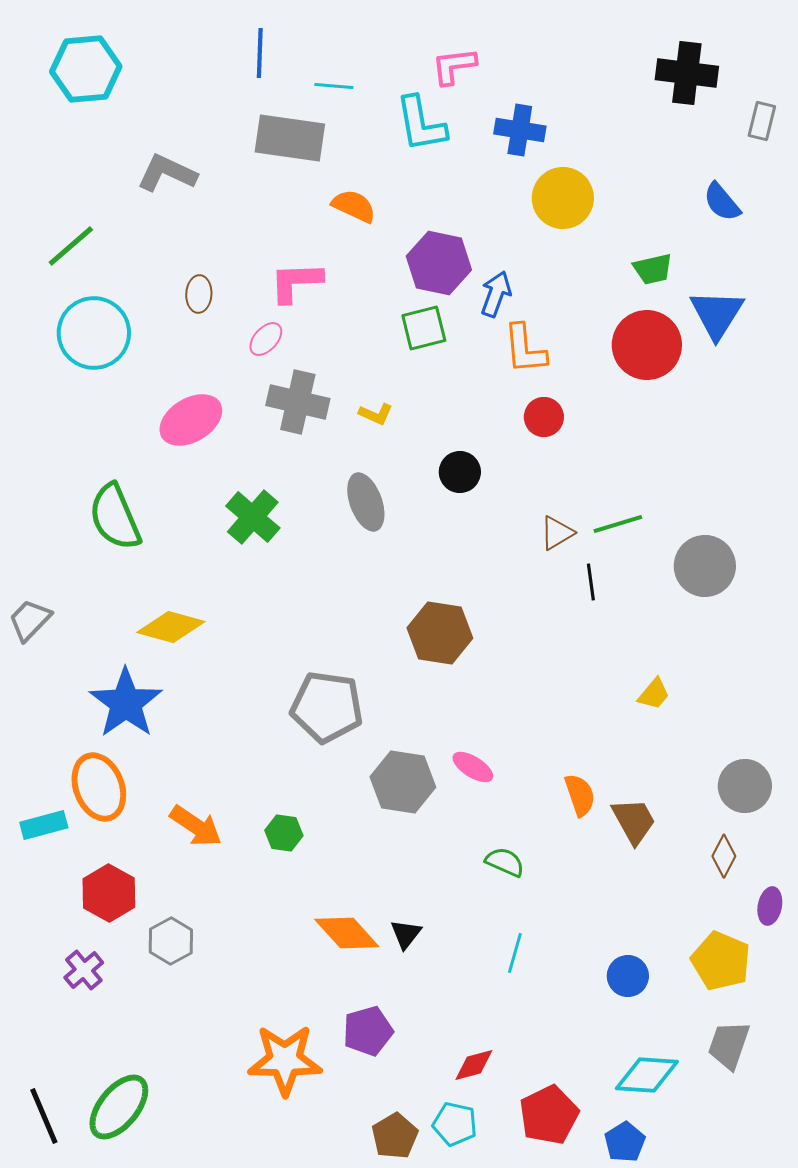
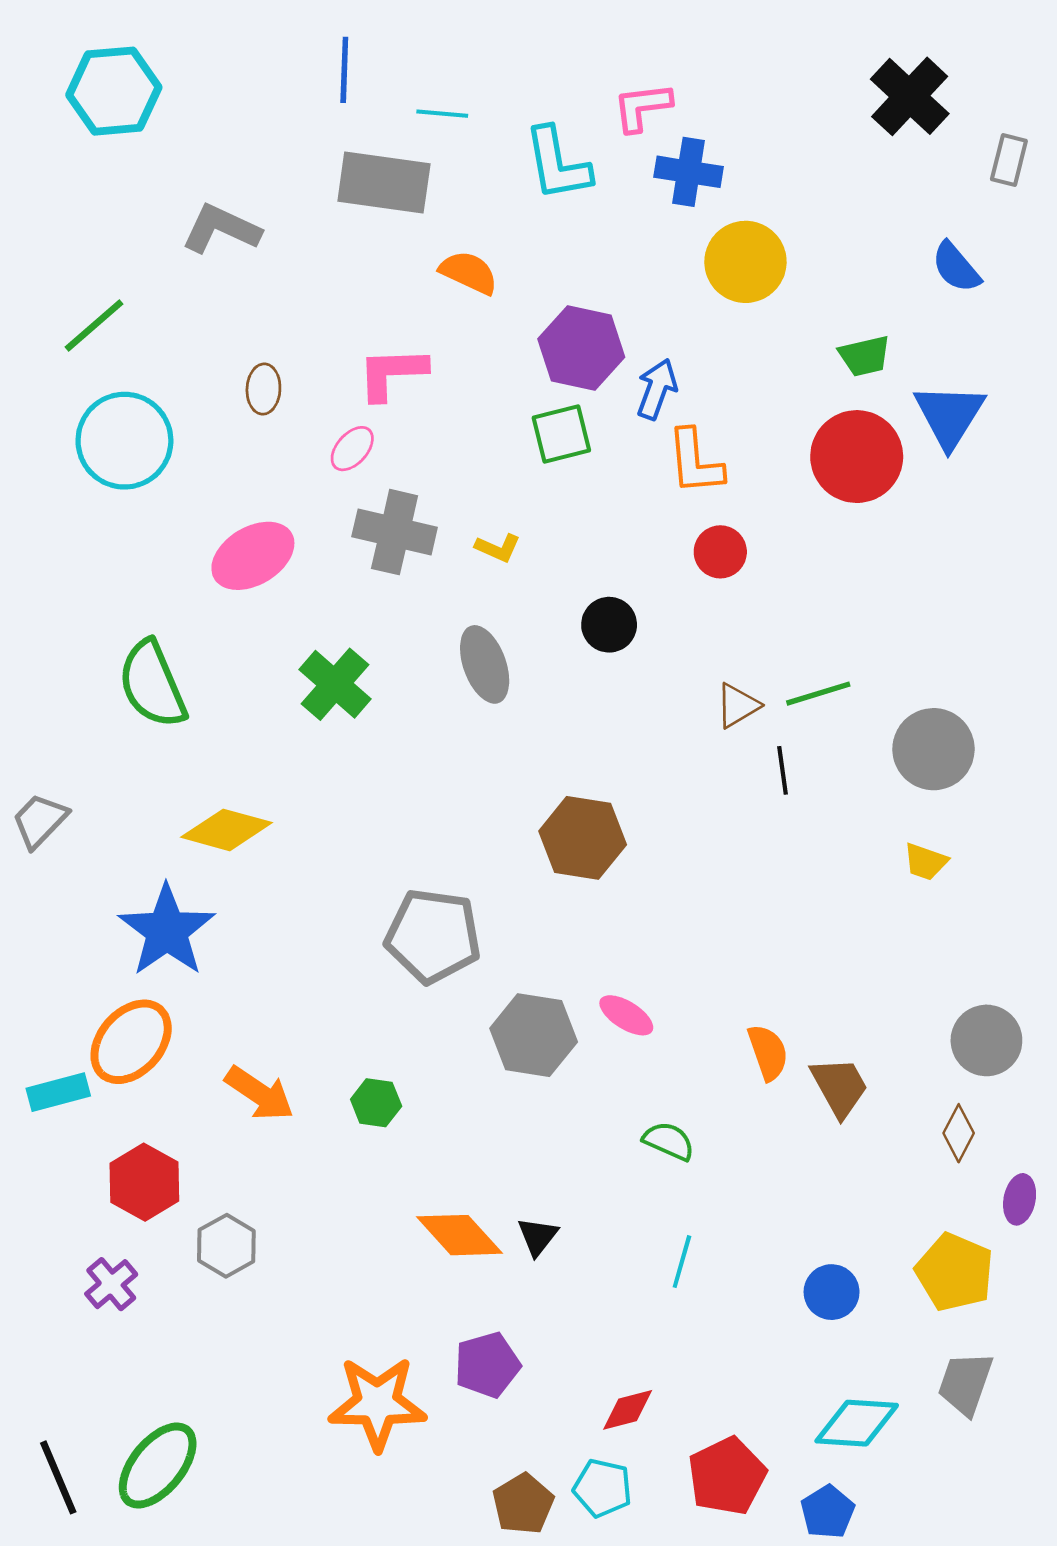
pink L-shape: (454, 66) -> (642, 107), moved
black cross: (687, 73) -> (910, 96), turned 36
yellow trapezoid: (654, 694) -> (926, 862), moved, turned 69
orange ellipse: (99, 787) -> (131, 1042), turned 62

